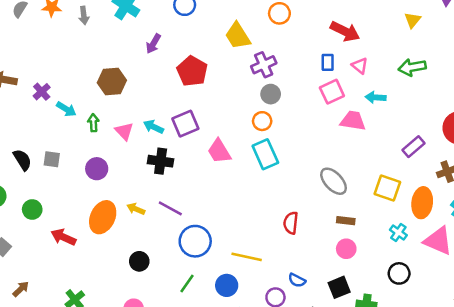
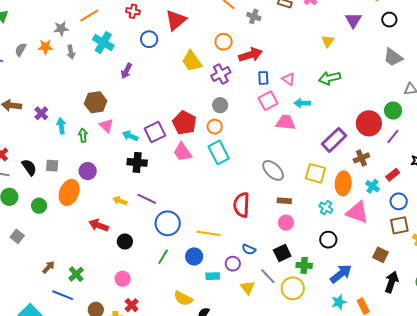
red arrow: (345, 31) -> (251, 55), moved, turned -40
purple cross: (264, 65) -> (221, 74), moved
red pentagon: (192, 71) -> (184, 123), moved
cyan arrow: (66, 109) -> (61, 126), turned -126
pink triangle: (124, 131) -> (106, 126), moved
purple rectangle: (413, 147) -> (334, 140), size x1.4
orange ellipse: (103, 217) -> (69, 192), moved
red semicircle: (291, 223) -> (242, 205), size x1.4
red arrow: (63, 237) -> (99, 225), moved
brown arrow: (21, 289) -> (49, 267), moved

